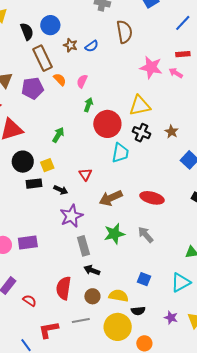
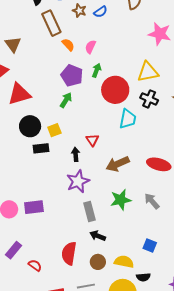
purple pentagon: (33, 88) -> (72, 75), moved, turned 30
black arrow: (61, 190) -> (76, 154), moved, turned -120

